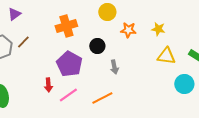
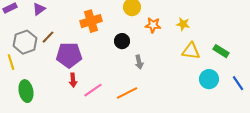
purple pentagon: (69, 64) -> (69, 55), moved, turned -30

